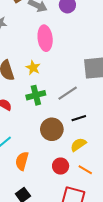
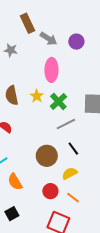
green cross: (36, 95) -> (58, 101), moved, turned -36
black line: (79, 118) -> (73, 149), turned 64
orange semicircle: (22, 161) -> (15, 182), turned -54

